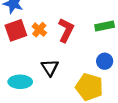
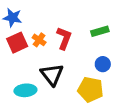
black triangle: (50, 68) -> (52, 75), size x1.4

